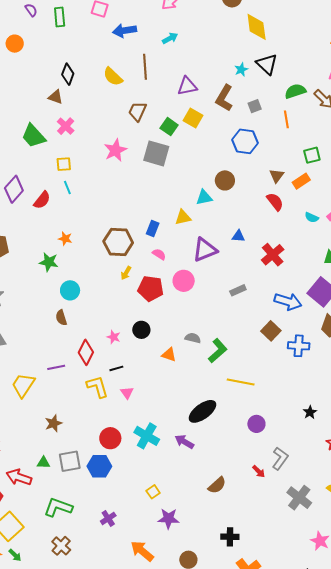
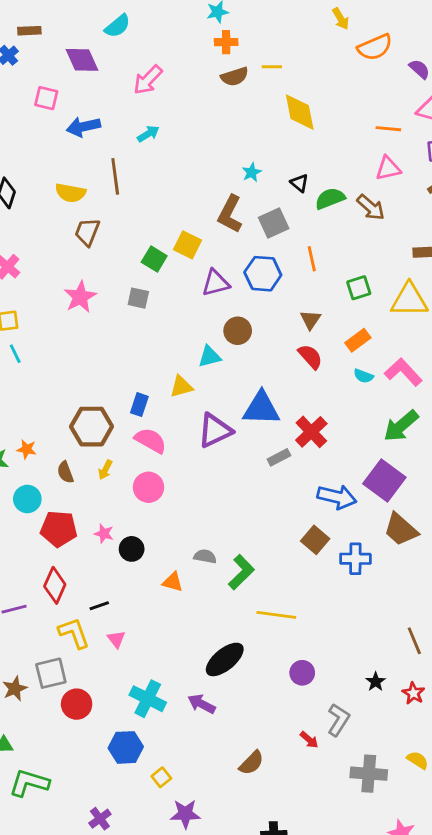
yellow diamond: (257, 27) -> (300, 112), moved
black triangle: (267, 64) -> (299, 183), moved, size x0.6
yellow semicircle: (113, 77) -> (71, 193), turned -30
purple triangle: (187, 86) -> (216, 283), moved
gray square: (255, 106) -> (274, 223), size x1.5
brown trapezoid: (137, 111) -> (87, 232), moved
orange line: (286, 119) -> (312, 259), moved
gray square: (156, 153) -> (138, 298), size x0.6
orange rectangle: (301, 181) -> (358, 340), moved
blue triangle: (238, 236) -> (261, 408), size x2.0
orange star: (65, 239) -> (27, 449), moved
pink semicircle: (159, 254) -> (151, 440), size x1.6
pink circle: (184, 281) -> (148, 487), moved
red pentagon: (151, 289) -> (59, 529), moved
gray rectangle: (238, 290) -> (279, 457), moved
brown semicircle: (61, 318) -> (65, 472), moved
pink star: (114, 337) -> (104, 534), moved
black star: (310, 412) -> (376, 682), moved
red circle: (110, 438) -> (77, 704), moved
gray square: (70, 461) -> (51, 673), moved
blue hexagon: (99, 466) -> (126, 747), moved
gray cross: (299, 498) -> (369, 774), turned -30
green L-shape: (58, 507) -> (29, 783), moved

